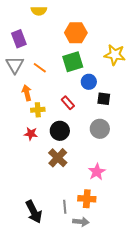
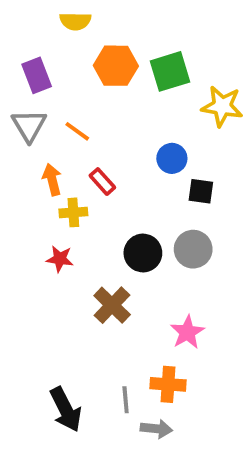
orange hexagon: (76, 33) -> (116, 66), moved
green square: (73, 62) -> (170, 71), moved
red rectangle: (68, 103) -> (102, 182), moved
black circle: (60, 131) -> (143, 253), moved

